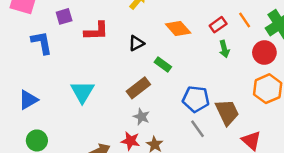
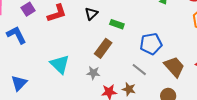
brown trapezoid: (227, 112) -> (174, 67), moved
gray star: (141, 117) -> (93, 73), moved
gray line: (198, 129) -> (139, 70), moved

